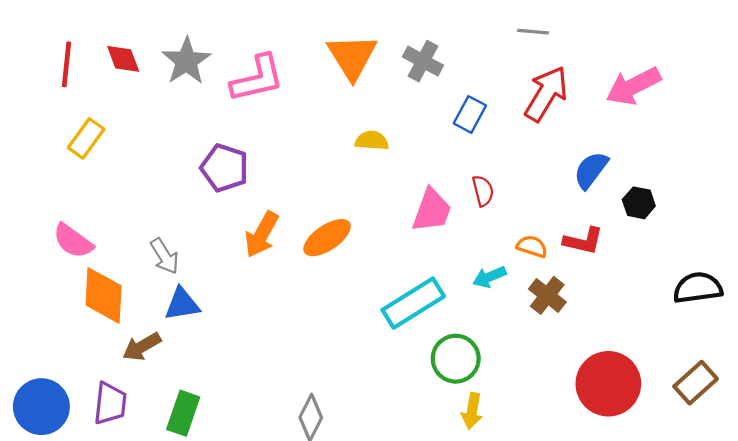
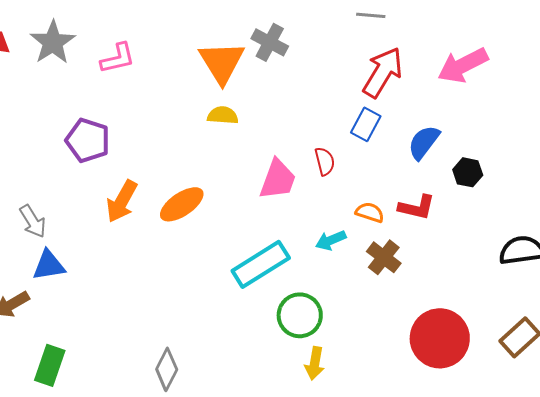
orange triangle: (352, 57) -> (222, 62), moved
pink L-shape: (257, 78) -> (118, 58), size x0.7
blue rectangle: (470, 114) -> (366, 124), moved

